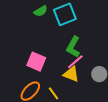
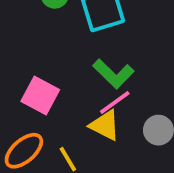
green L-shape: (73, 47) -> (113, 74), turned -80

